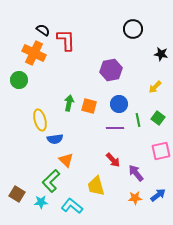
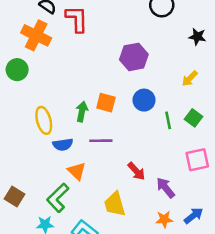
green arrow: (69, 103) -> (82, 112), moved
purple line: (115, 128) -> (101, 141), moved
brown square: (17, 194) -> (15, 197), moved

